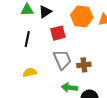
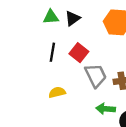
red square: (58, 33) -> (79, 53), moved, turned -35

